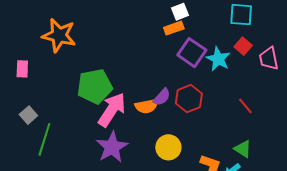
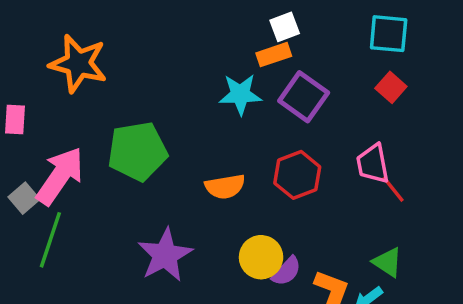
cyan star: (218, 59) -> (240, 94), moved, turned -30
pink trapezoid: (269, 59) -> (373, 164), moved
purple semicircle: (162, 97) -> (286, 271), moved
pink arrow: (112, 110) -> (60, 176), moved

